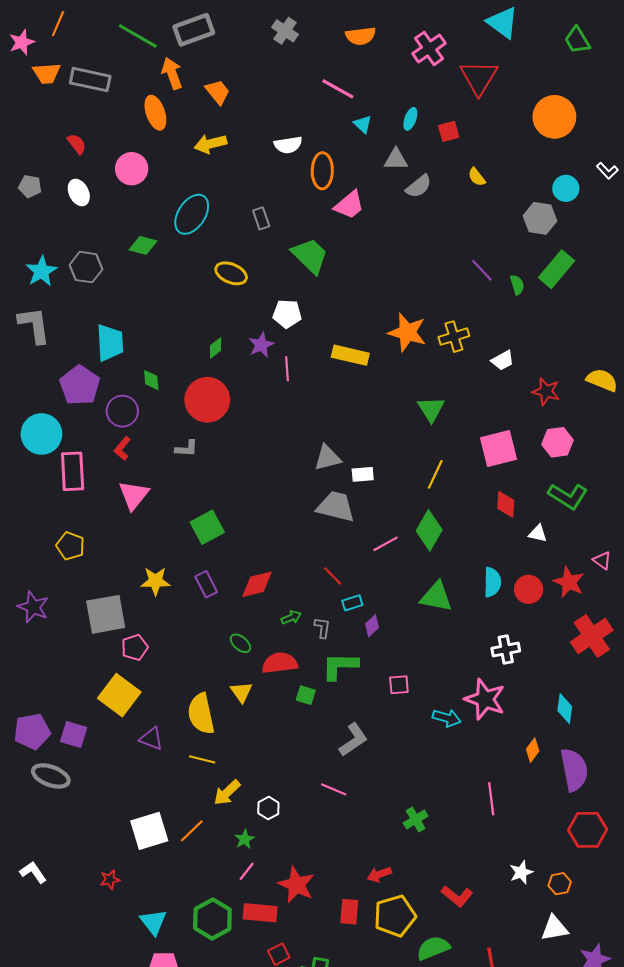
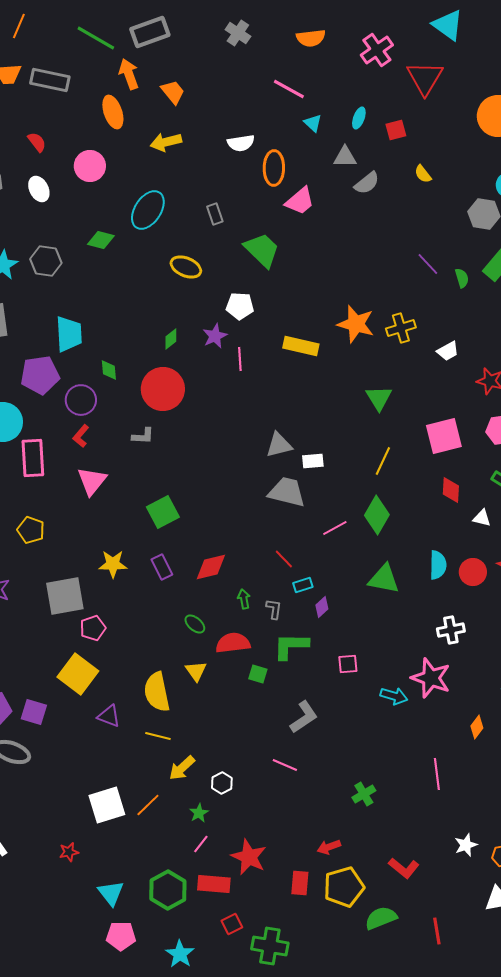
purple pentagon: (80, 385) -> (40, 375), turned 30
green arrow: (291, 617) -> (244, 599), turned -78

